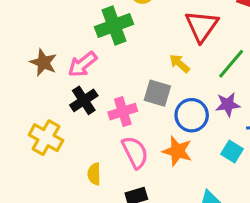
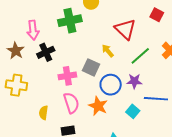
red triangle: (202, 26) -> (125, 29), turned -30
brown star: (43, 63) -> (16, 51), moved
pink arrow: (82, 64) -> (33, 30), moved, turned -66
black cross: (84, 100) -> (46, 52), moved
yellow cross: (46, 138) -> (16, 85), turned -30

